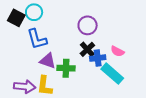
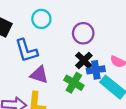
cyan circle: (34, 12) -> (41, 19), moved
green cross: (66, 68) -> (74, 83), moved, turned 30

